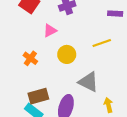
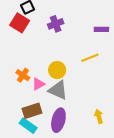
pink triangle: (50, 31) -> (38, 84), moved
gray triangle: (88, 82) -> (58, 90), moved

